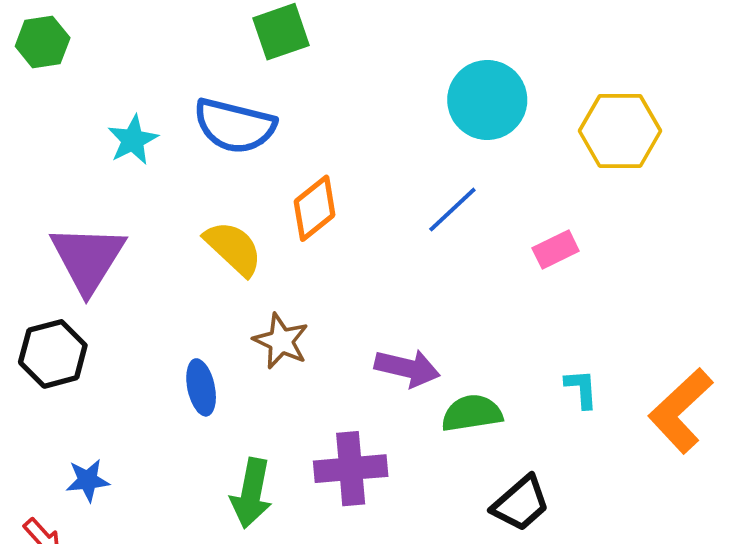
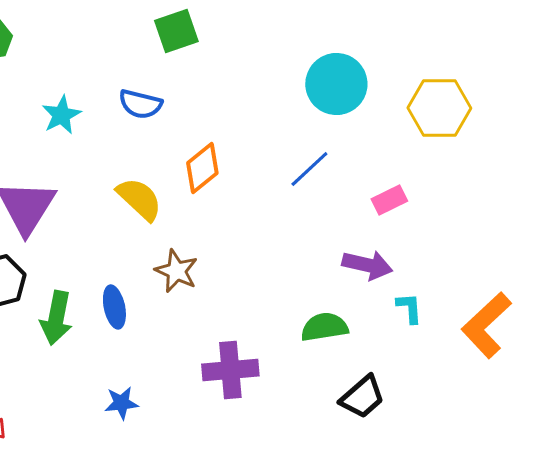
blue semicircle: (235, 126) -> (140, 104), size x0.7
purple arrow: (407, 368) -> (367, 265), moved
blue star: (88, 480) -> (121, 403), moved
green arrow: (251, 493) -> (56, 318), moved

